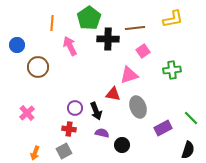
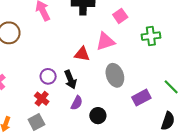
red triangle: (113, 94) -> (82, 54), moved
red cross: (69, 129) -> (42, 99), turned 32
purple semicircle: (102, 133) -> (77, 103), turned 104

